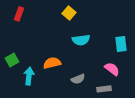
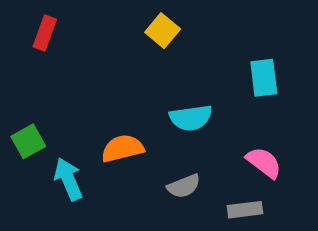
cyan semicircle: (81, 40) -> (191, 118), moved
cyan rectangle: (121, 44) -> (264, 78), moved
cyan arrow: (29, 76) -> (68, 179), turned -30

